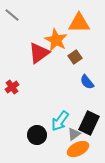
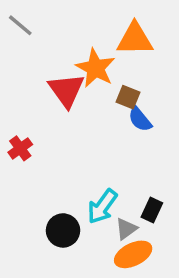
red triangle: (39, 53) -> (66, 90), turned -30
brown square: (75, 57) -> (128, 97), turned -32
blue semicircle: (87, 82) -> (140, 119), moved
black rectangle: (89, 123) -> (152, 210), size x0.6

